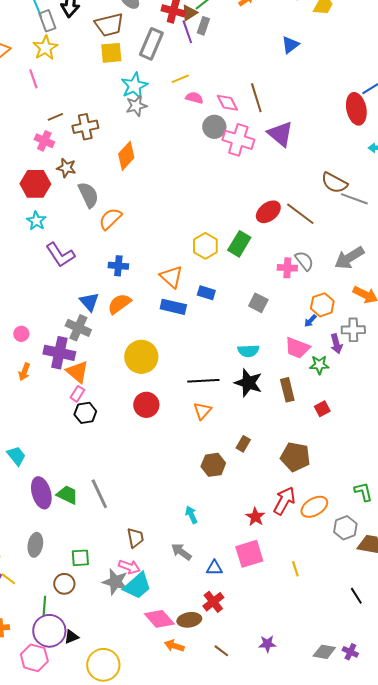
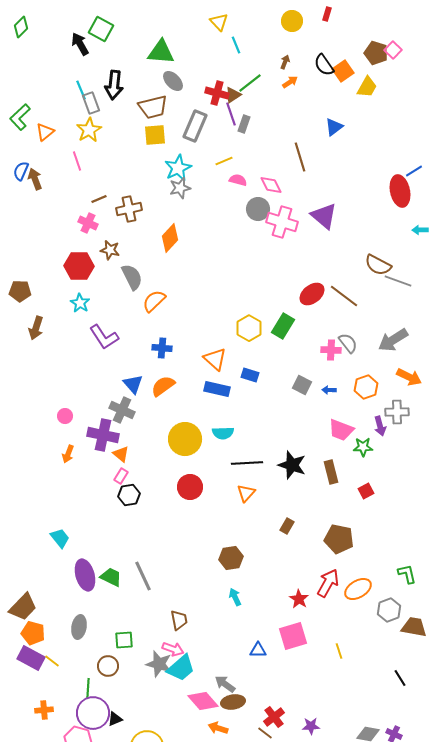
gray rectangle: (203, 26) -> (244, 124), moved
brown line: (256, 98) -> (300, 157), moved
blue arrow: (310, 321) -> (329, 390), moved, turned 48
cyan semicircle: (248, 351) -> (223, 433), moved
orange triangle: (77, 372) -> (121, 454), size x0.7
brown hexagon: (213, 465) -> (231, 558), moved
gray arrow: (181, 552) -> (225, 684), moved
red cross: (213, 602) -> (274, 717), moved

